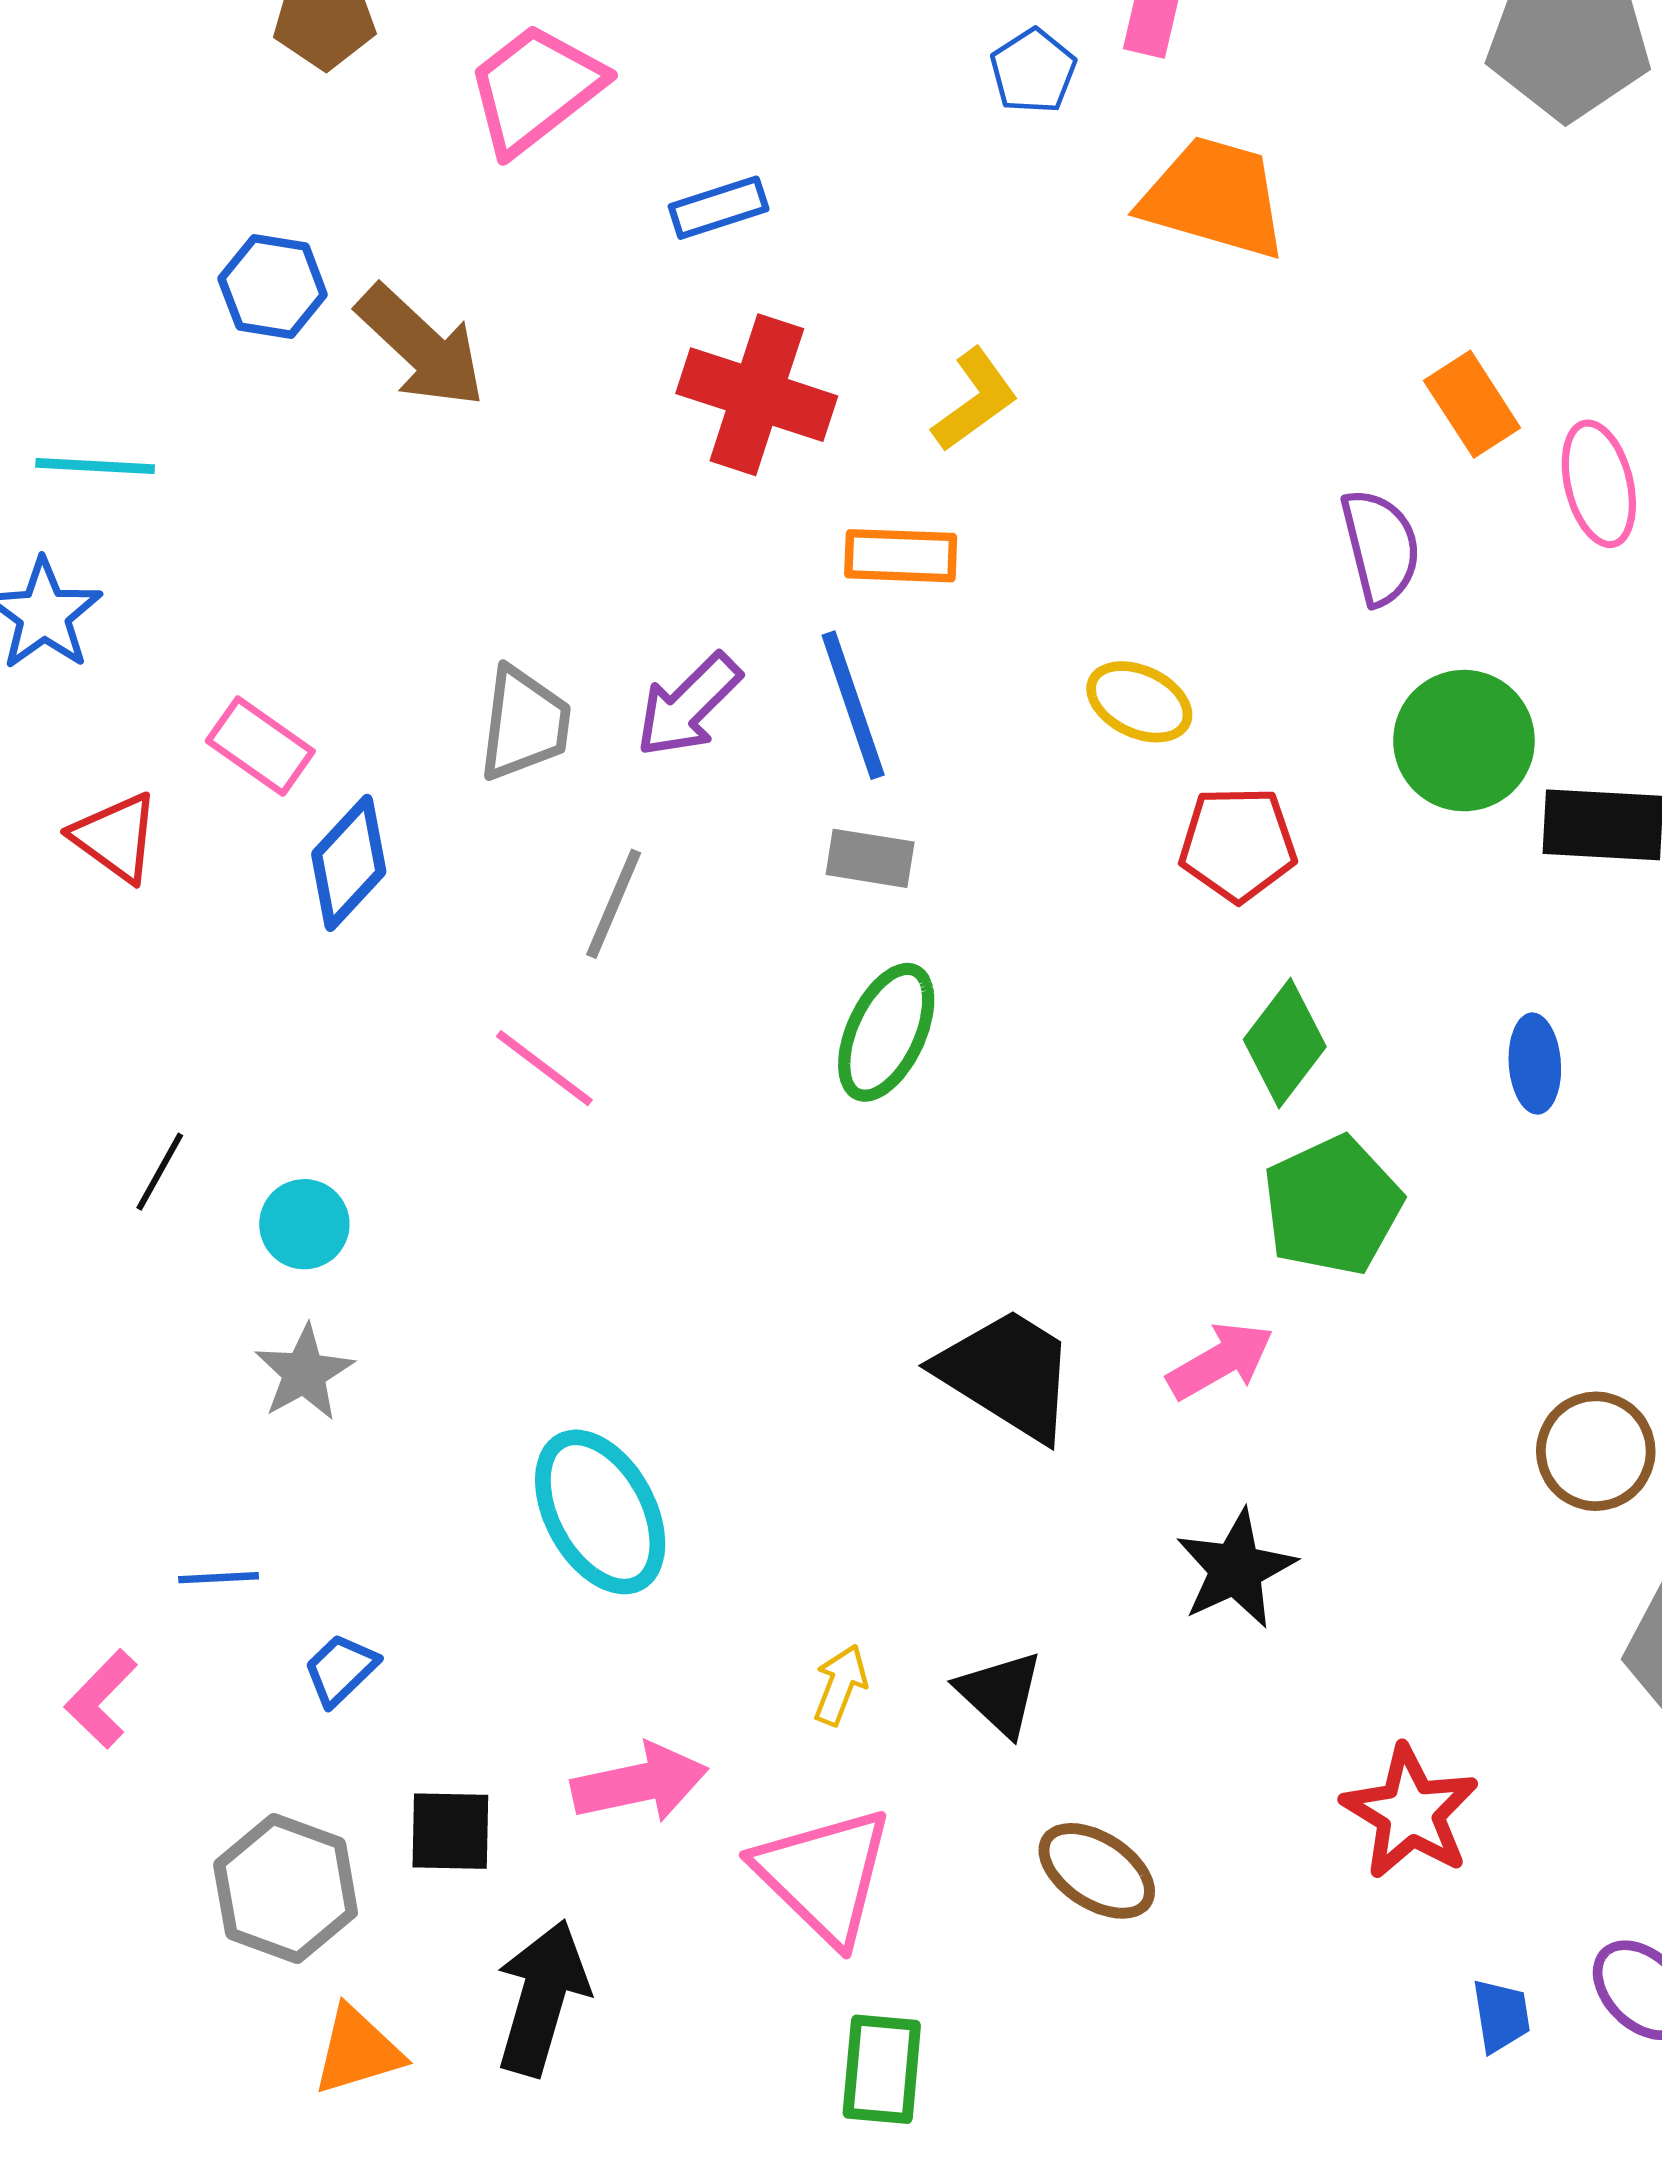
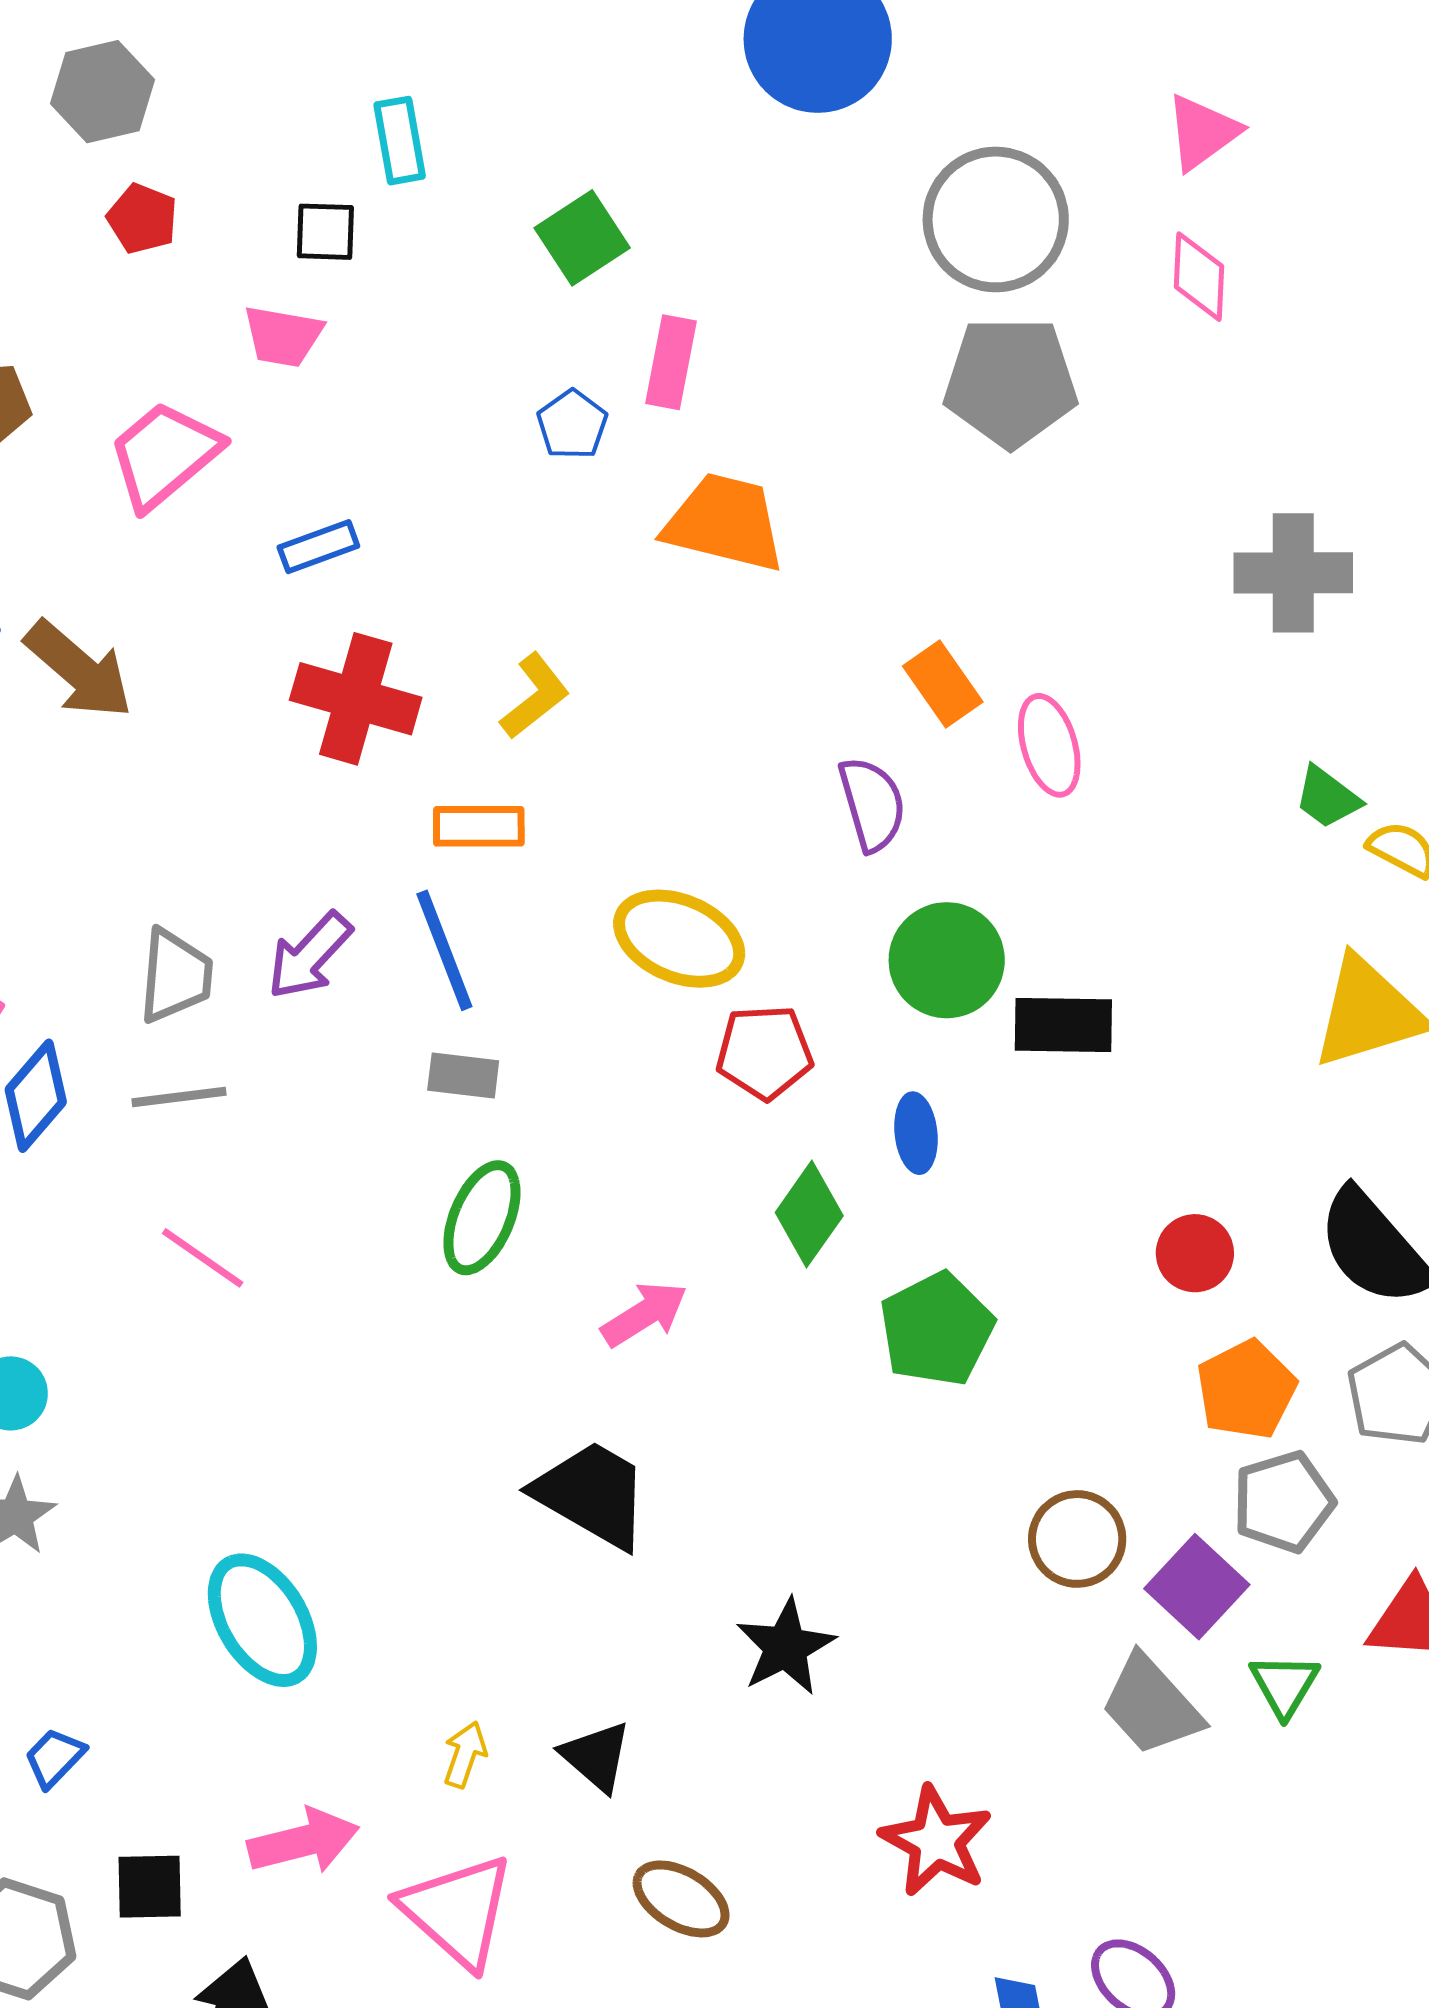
yellow ellipse: (1139, 702) -> (679, 939), size x1.5
gray line: (614, 904) -> (179, 1097), moved, turned 62
blue ellipse: (1535, 1064) -> (916, 1133), moved
green pentagon: (1332, 1206) -> (937, 1329), moved
pink arrow: (1220, 1361) -> (644, 1314), moved

